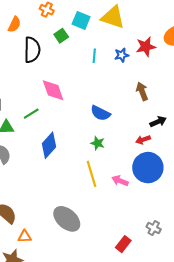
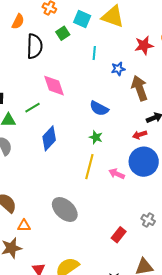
blue star: (122, 55) -> (118, 69), moved
brown arrow: (142, 91) -> (140, 88), size x1.4
yellow line: (91, 174) -> (89, 167), turned 30

